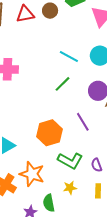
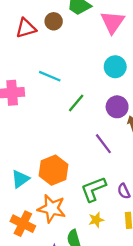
cyan line: (69, 56) -> (50, 76), moved
orange hexagon: (49, 133) -> (53, 170), moved
green L-shape: (70, 161) -> (93, 189), turned 135

